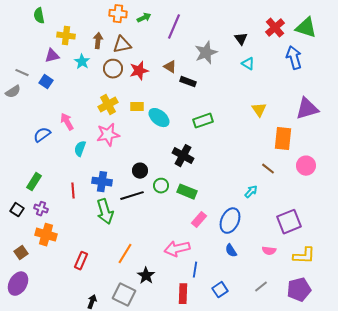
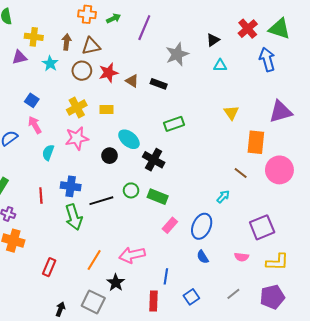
black triangle: (241, 39) -> (213, 40), turned 32
cyan triangle: (248, 64) -> (220, 66), turned -32
brown triangle: (170, 67) -> (132, 81), moved
blue square: (46, 82) -> (32, 100), moved
cyan ellipse: (159, 118) -> (129, 139), moved
pink circle: (306, 166) -> (279, 170), size x1.4
black circle: (140, 171) -> (110, 156), moved
pink arrow: (177, 249) -> (132, 255), moved

